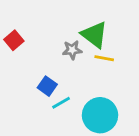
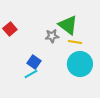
cyan line: (61, 103) -> (31, 74), moved
cyan circle: (100, 115) -> (80, 64), moved

